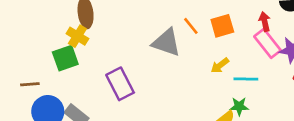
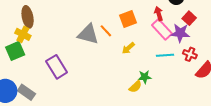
orange line: (191, 26) -> (106, 31), moved
cyan line: (246, 79) -> (165, 55), moved

